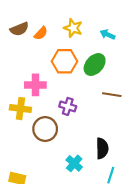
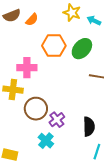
yellow star: (73, 28) -> (72, 13), moved
purple cross: (68, 106) -> (57, 120), moved, turned 35
cyan cross: (74, 163) -> (46, 141), moved

